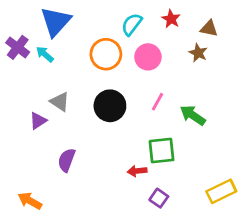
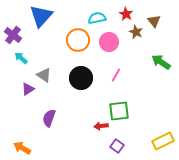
cyan semicircle: (132, 24) -> (97, 18), turned 42
brown triangle: (209, 28) -> (154, 21), turned 40
brown star: (198, 53) -> (136, 32), moved
cyan arrow: (45, 54) -> (21, 58), moved
green arrow: (193, 115) -> (161, 62), moved

